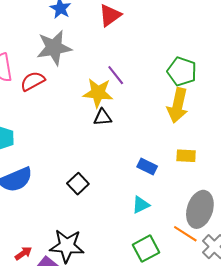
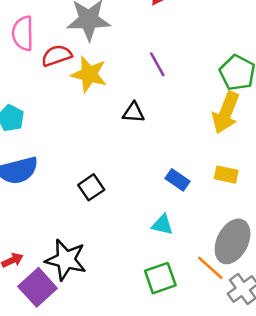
yellow star: (98, 93) -> (89, 74), moved
cyan triangle: (141, 205) -> (162, 225), turned 30

